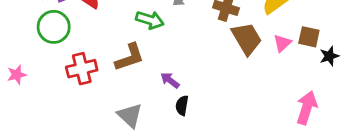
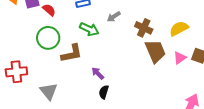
green circle: (54, 27) -> (48, 38), moved
red cross: (82, 69) -> (16, 72), moved
gray triangle: (130, 115) -> (49, 91), moved

